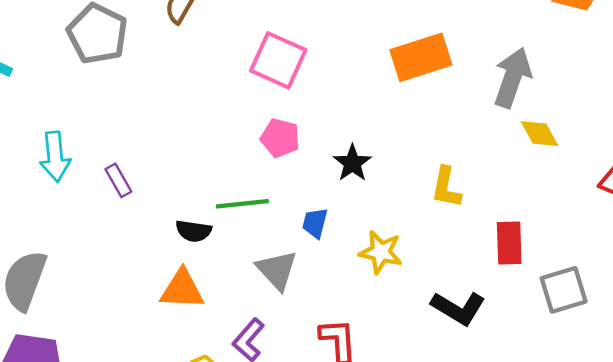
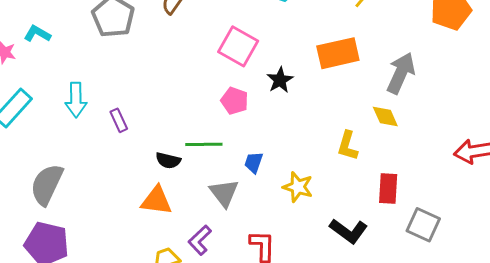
yellow diamond: (539, 134) -> (385, 117), moved
black star: (352, 163) -> (280, 80), moved
gray square: (564, 290) -> (423, 225), turned 36

